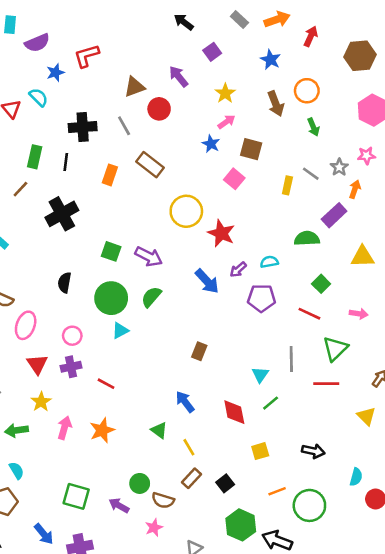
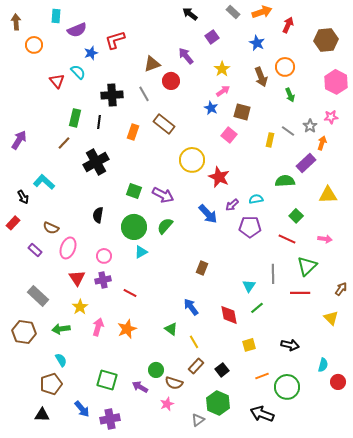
green hexagon: (241, 525) -> (218, 403), moved

